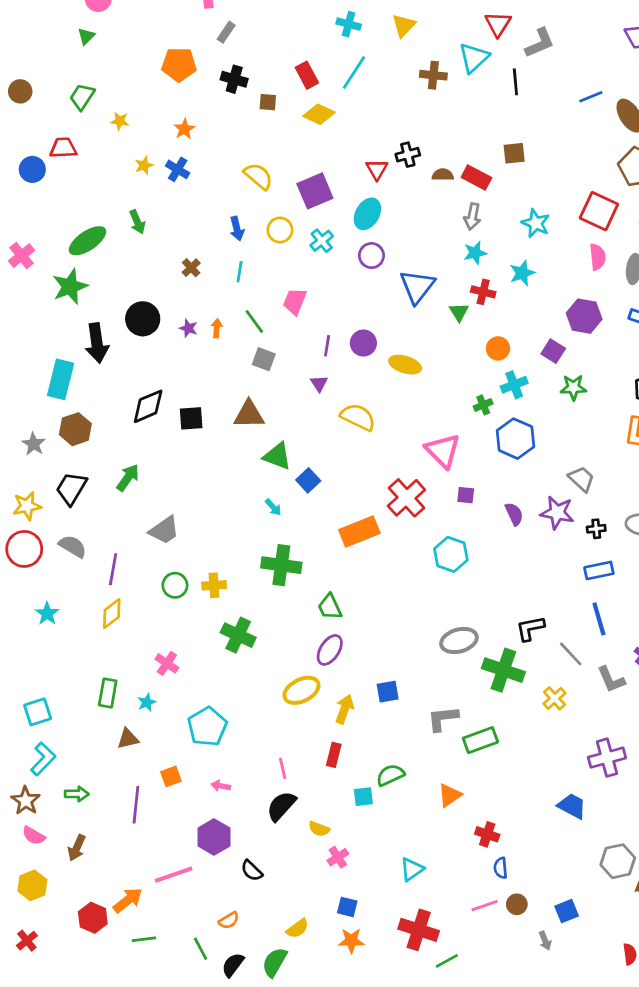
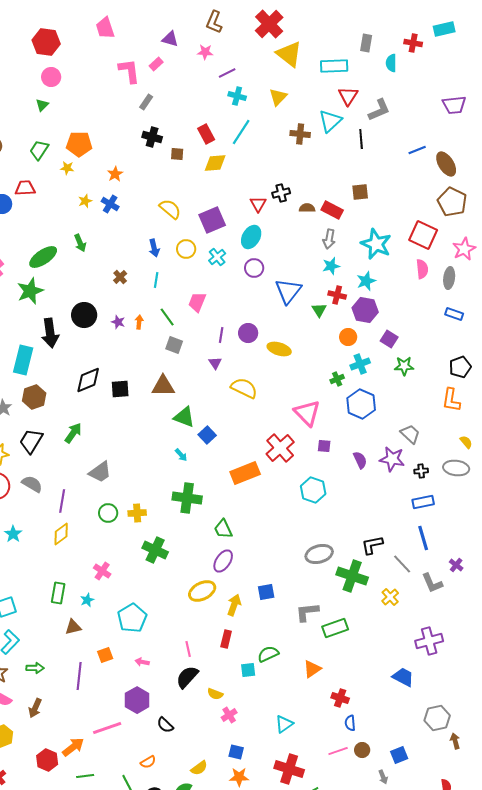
orange pentagon: (179, 64) -> (79, 144), moved
yellow diamond: (319, 114) -> (215, 163), turned -30
cyan star: (536, 223) -> (376, 244), size x1.4
purple hexagon: (584, 316) -> (365, 310), moved

